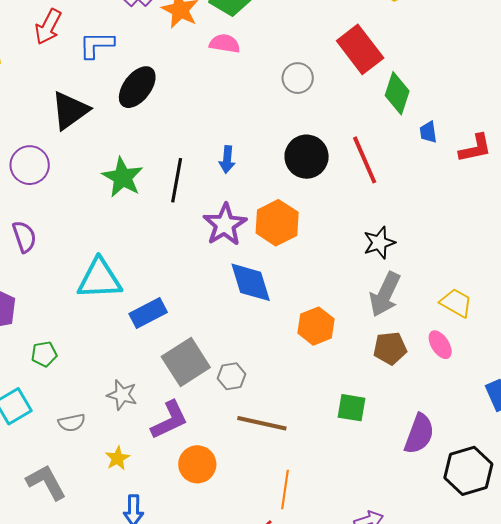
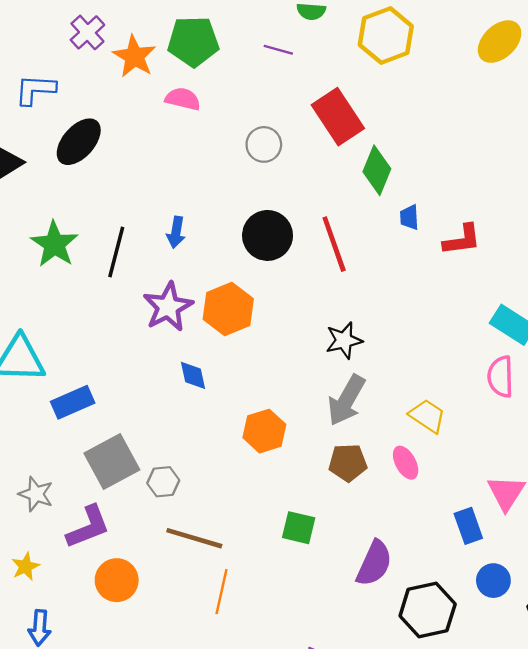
blue diamond: (251, 282) -> (193, 375), size x0.6
orange line: (285, 490) -> (222, 592), moved

